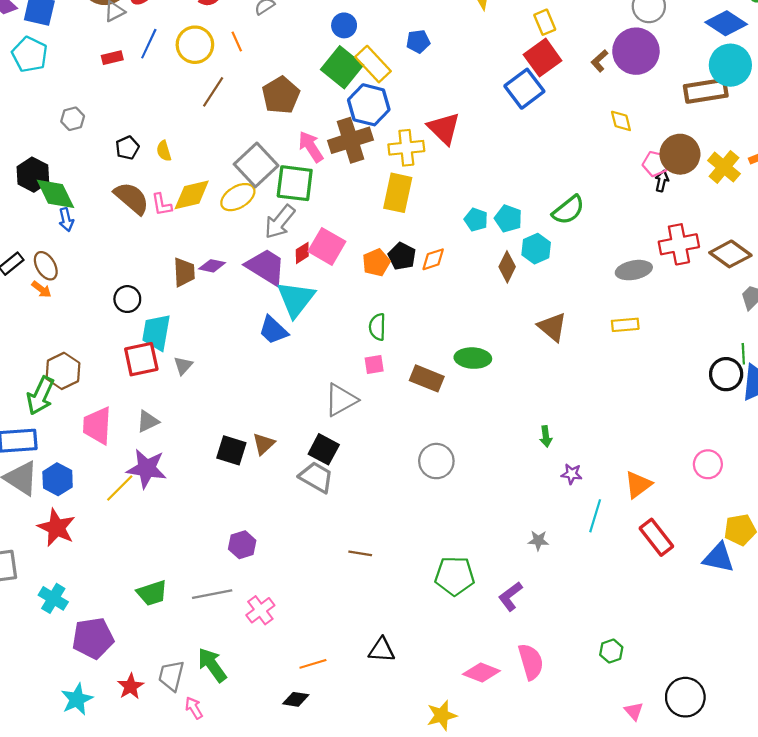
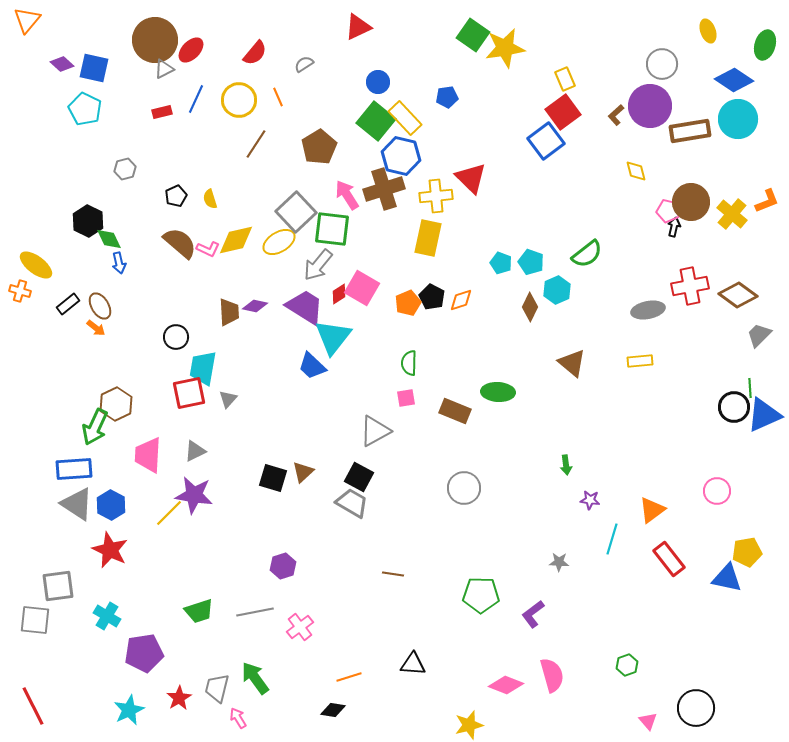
brown rectangle: (706, 91) -> (690, 131), moved
green diamond: (55, 194) -> (109, 239), size x0.7
pink L-shape: (162, 205) -> (208, 249), turned -55

